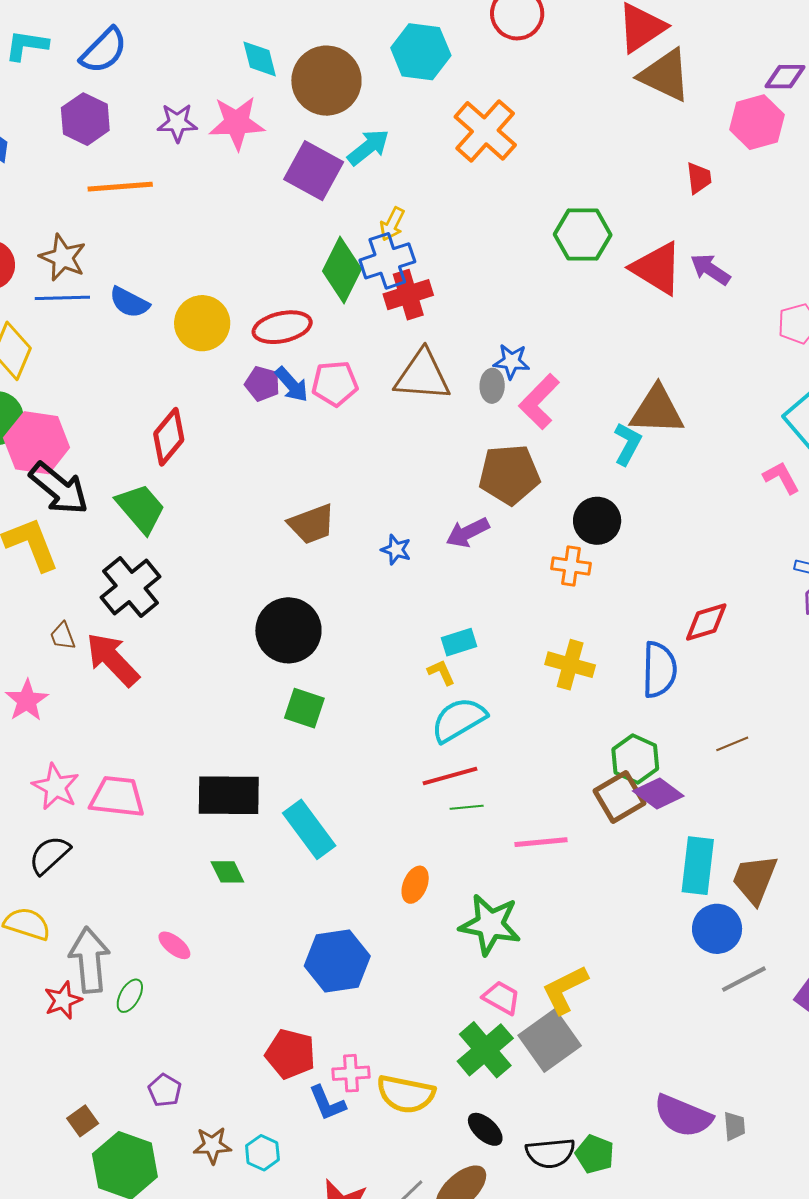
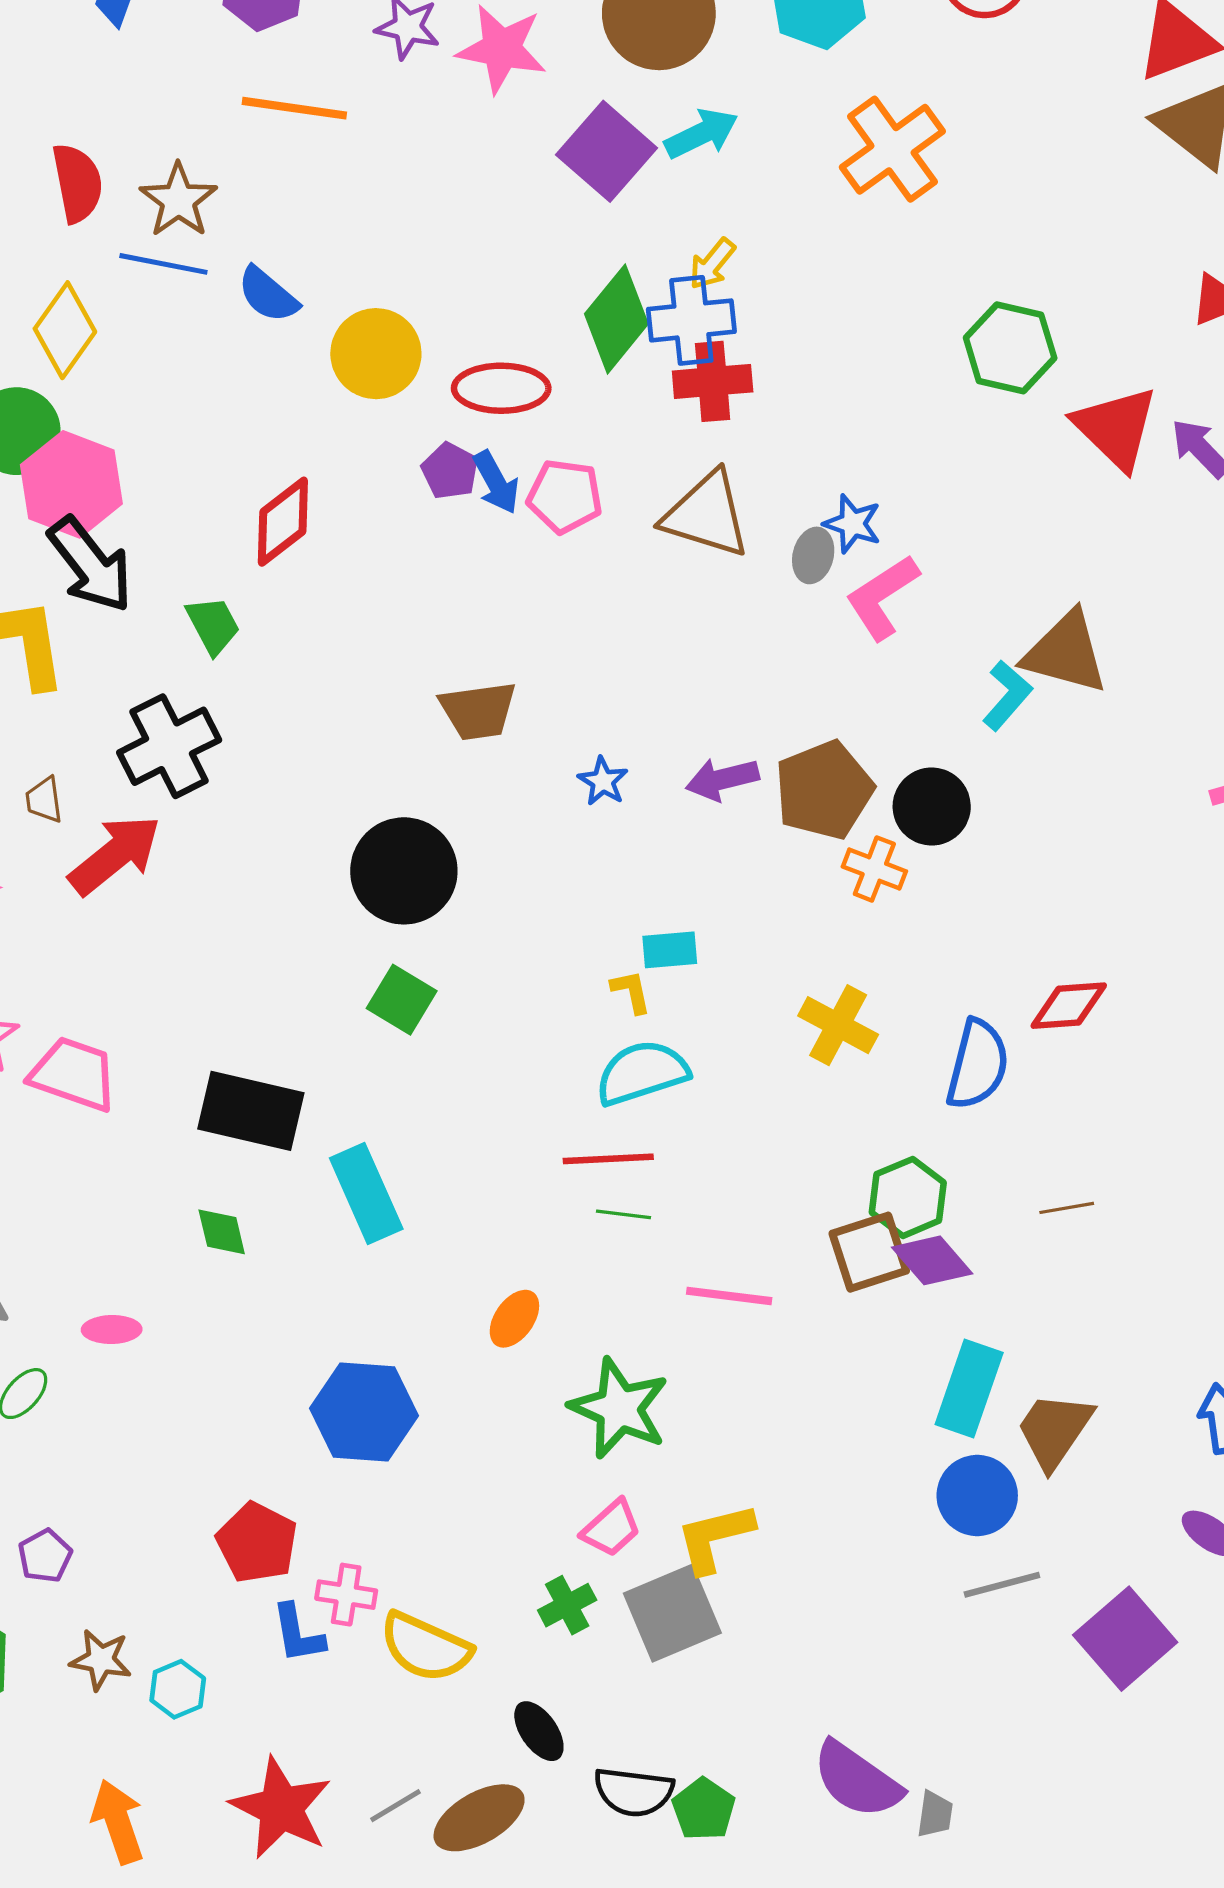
brown pentagon: (509, 474) -> (824, 790), moved, turned -30
green trapezoid: (141, 508) -> (213, 625), size x0.7
red arrow: (113, 659) -> (115, 855), turned 82
pink ellipse: (174, 945) -> (112, 1330), turned -52
pink trapezoid: (501, 998) -> (611, 1528), turned 96
green cross: (485, 1050) -> (567, 1605), size x0.6

